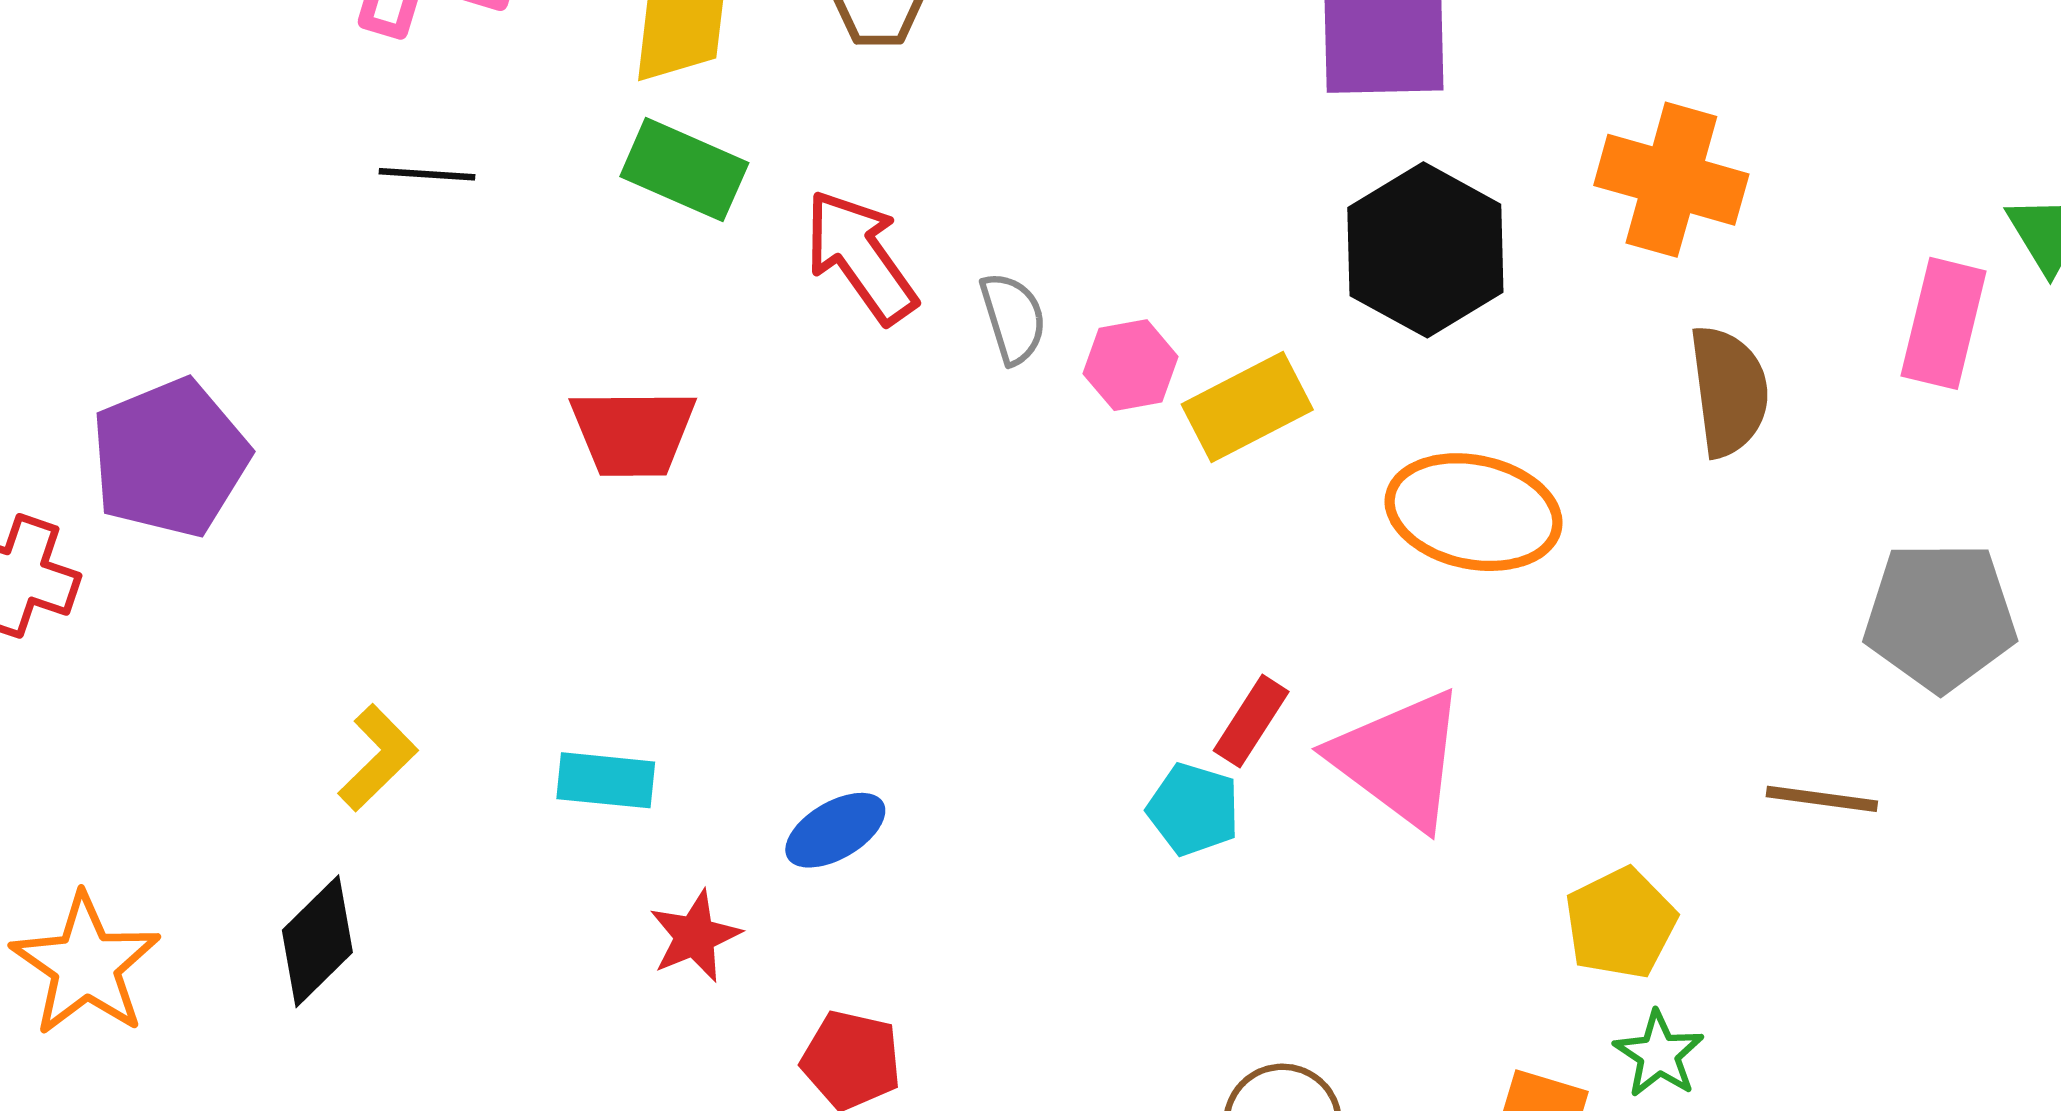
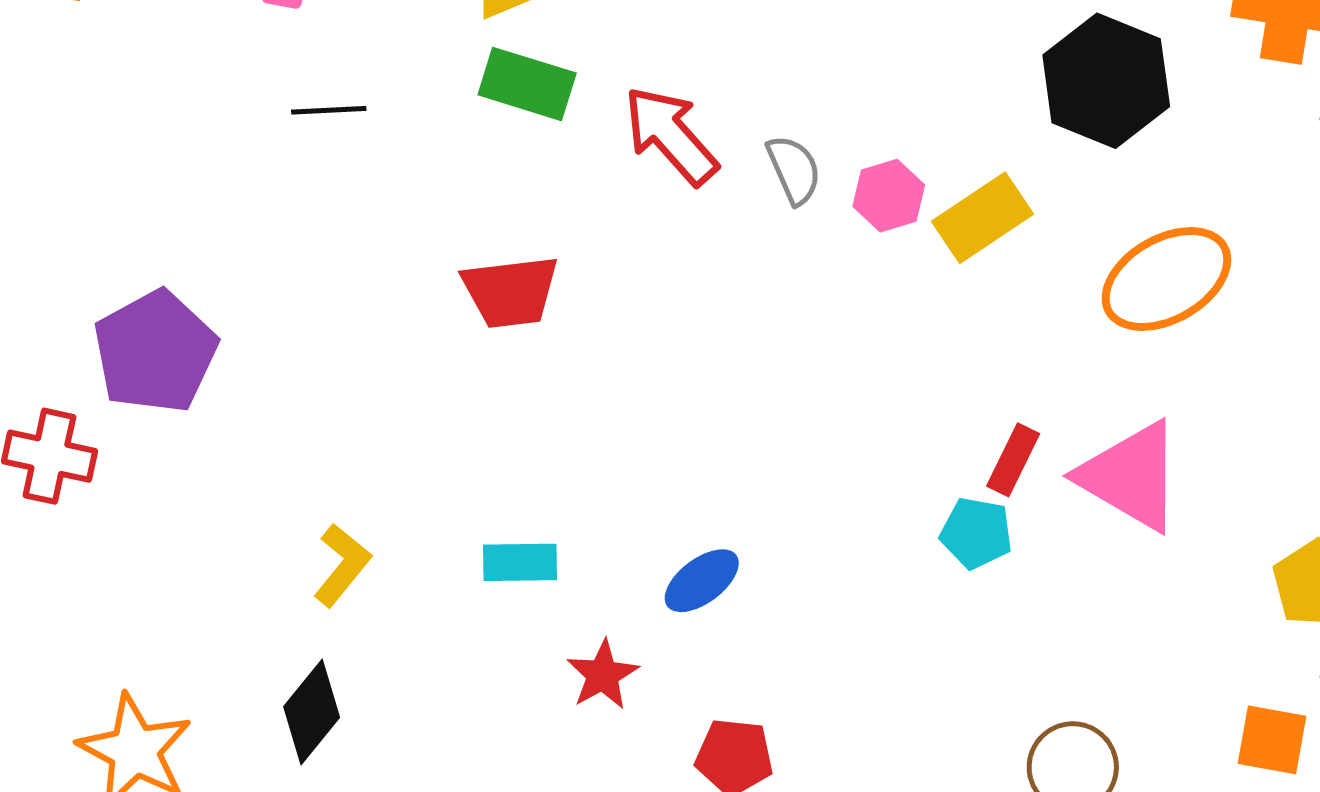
orange ellipse: (1474, 512) -> (1166, 279), turned -35

